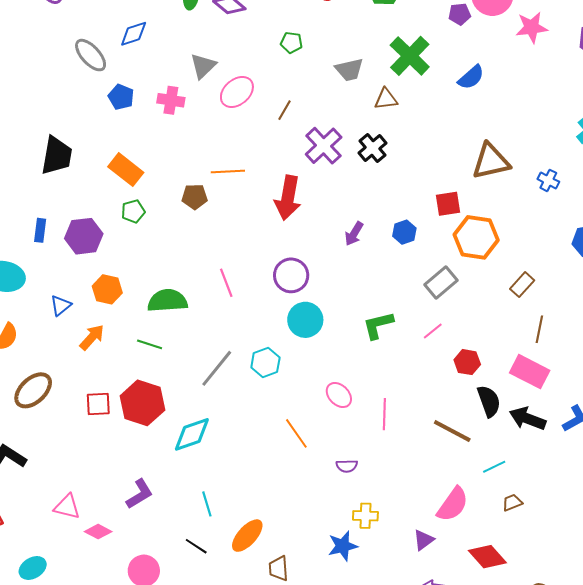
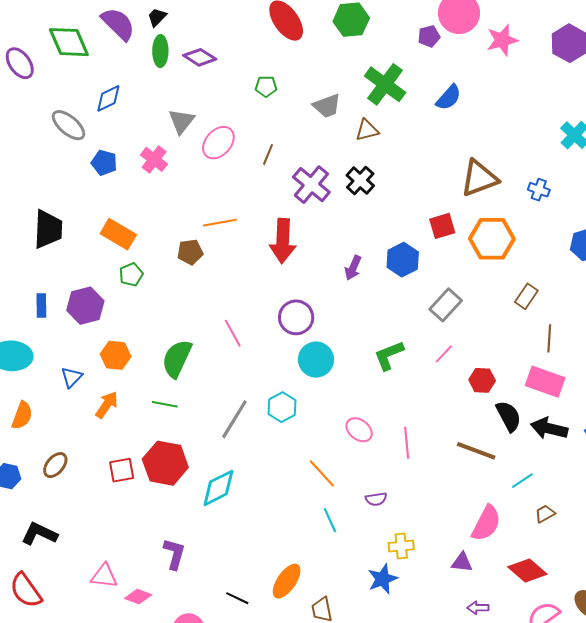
pink cross: (171, 100) -> (154, 159), turned 36
blue hexagon: (404, 232) -> (403, 260), size x1.4
orange hexagon: (476, 237) -> (492, 239), moved
green semicircle: (167, 301) -> (177, 359), turned -54
brown ellipse: (33, 390) -> (55, 465), size x0.7
purple L-shape: (139, 494) -> (174, 554), turned -36
cyan line: (207, 504) -> (330, 520), moved
purple triangle: (424, 540) -> (462, 562), turned 50

